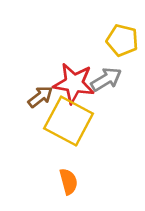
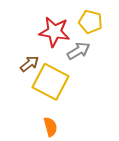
red star: (74, 83) -> (54, 32), moved

